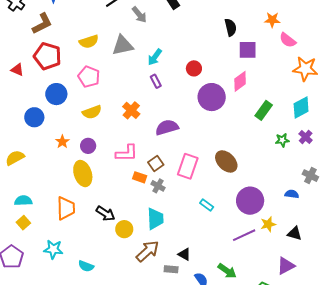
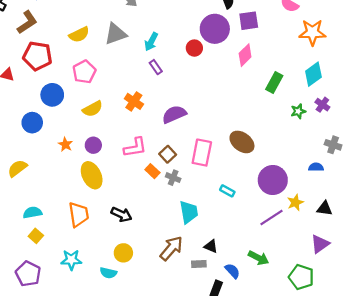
pink pentagon: (89, 77) -> (84, 72), turned 30
purple circle: (212, 97) -> (215, 29), moved
orange rectangle: (140, 177) -> (152, 171), turned 32
cyan trapezoid: (155, 219) -> (189, 212), moved
yellow circle: (124, 229) -> (123, 253), moved

